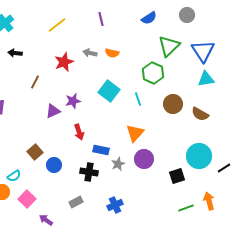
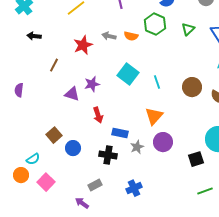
green triangle: (169, 46) -> (188, 29), size x0.6
green hexagon: (153, 73) -> (155, 24), moved
purple triangle: (53, 111) -> (72, 94), turned 42
purple arrow: (46, 220) -> (82, 203), moved

